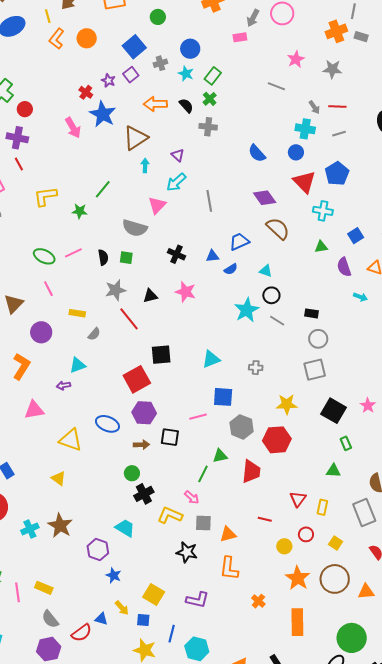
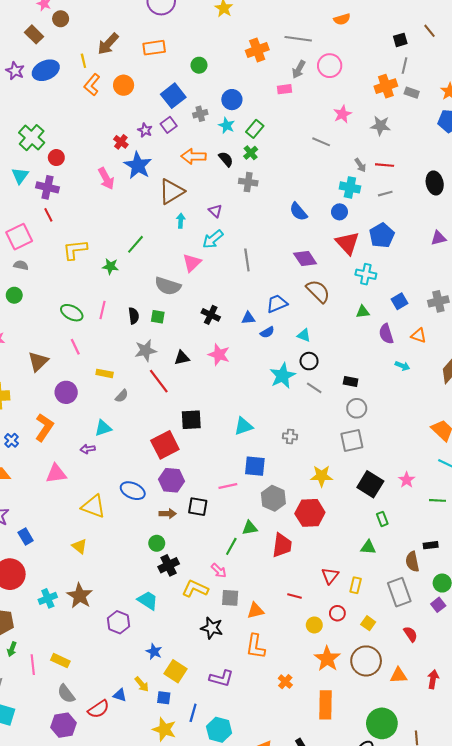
pink line: (73, 253) -> (103, 310), turned -54
blue star: (114, 575) -> (154, 652), moved

